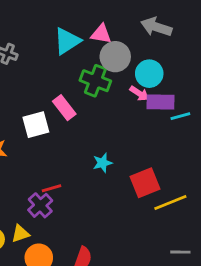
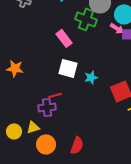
white square: (36, 125) -> (68, 68), moved, turned 30
purple cross: (40, 205) -> (47, 107), turned 36

